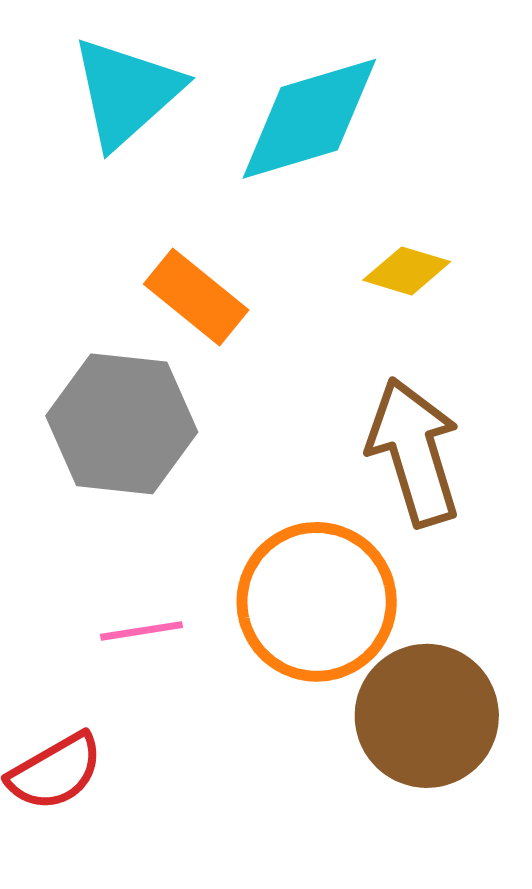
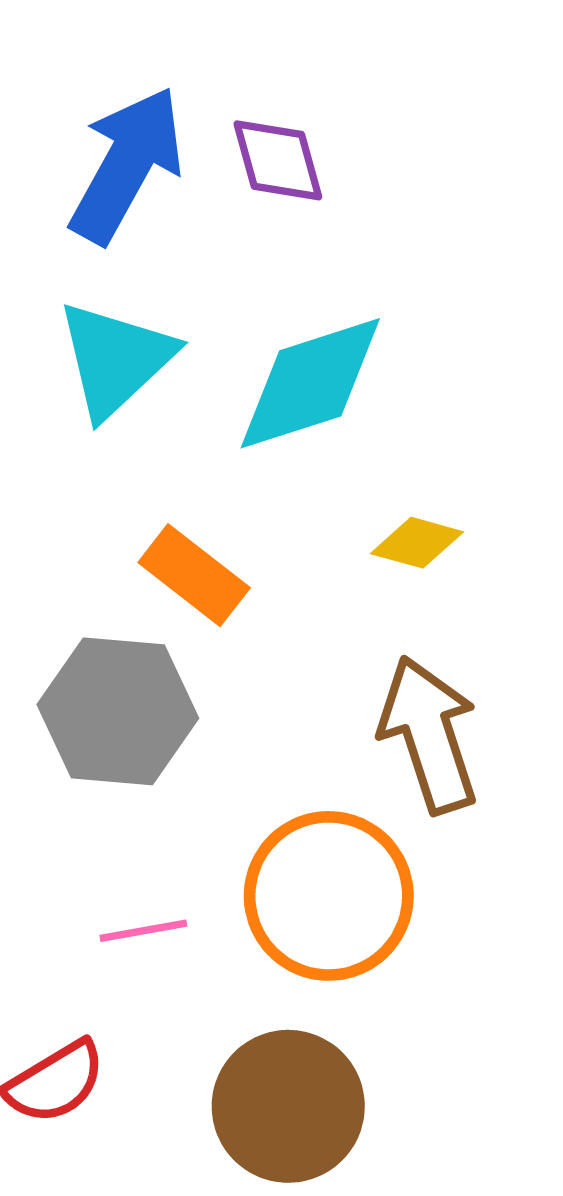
brown circle: (427, 716) -> (288, 1106), moved

